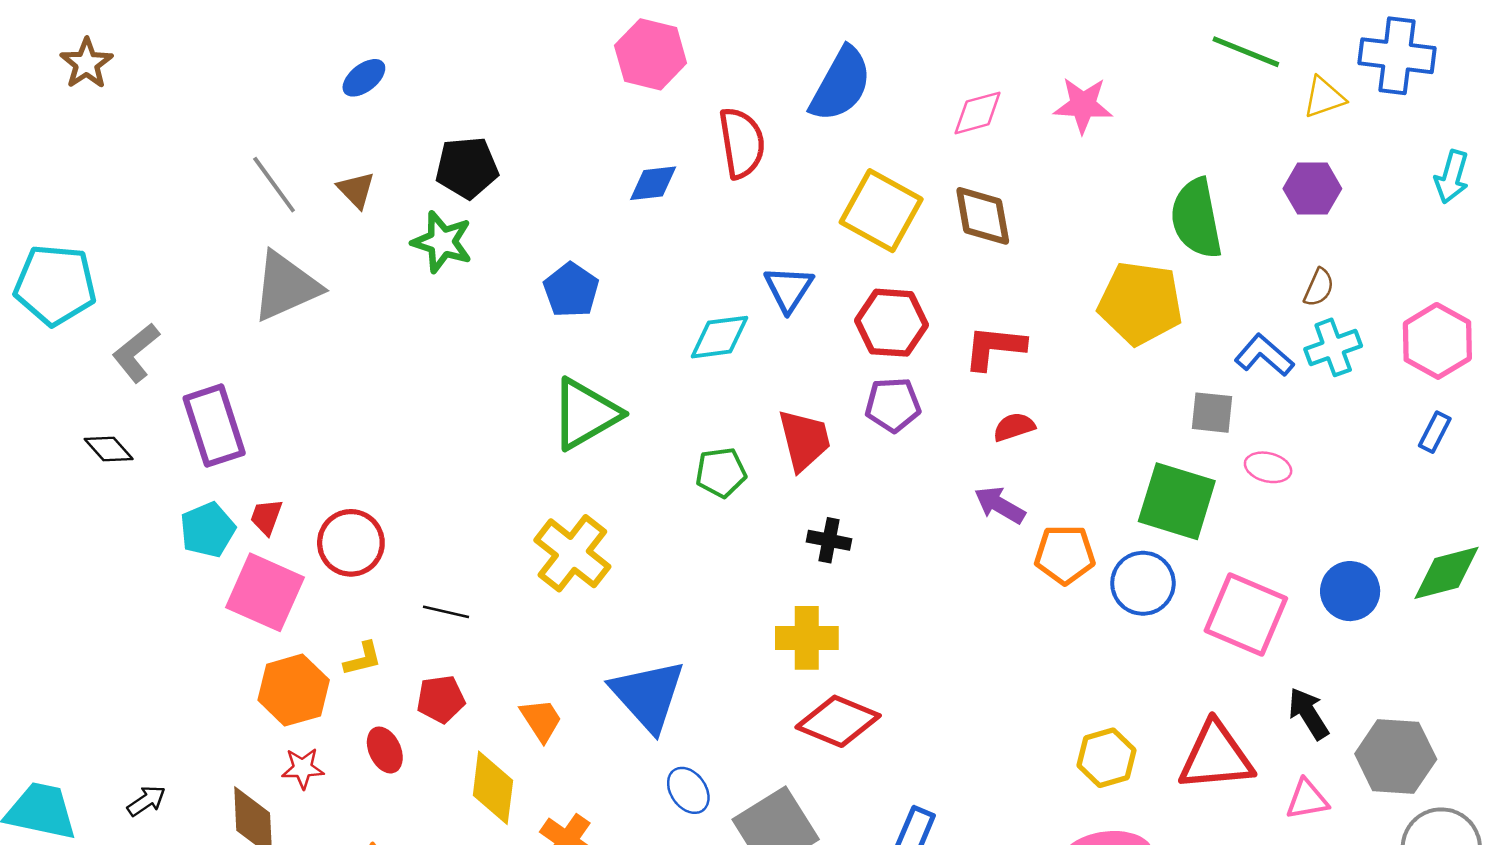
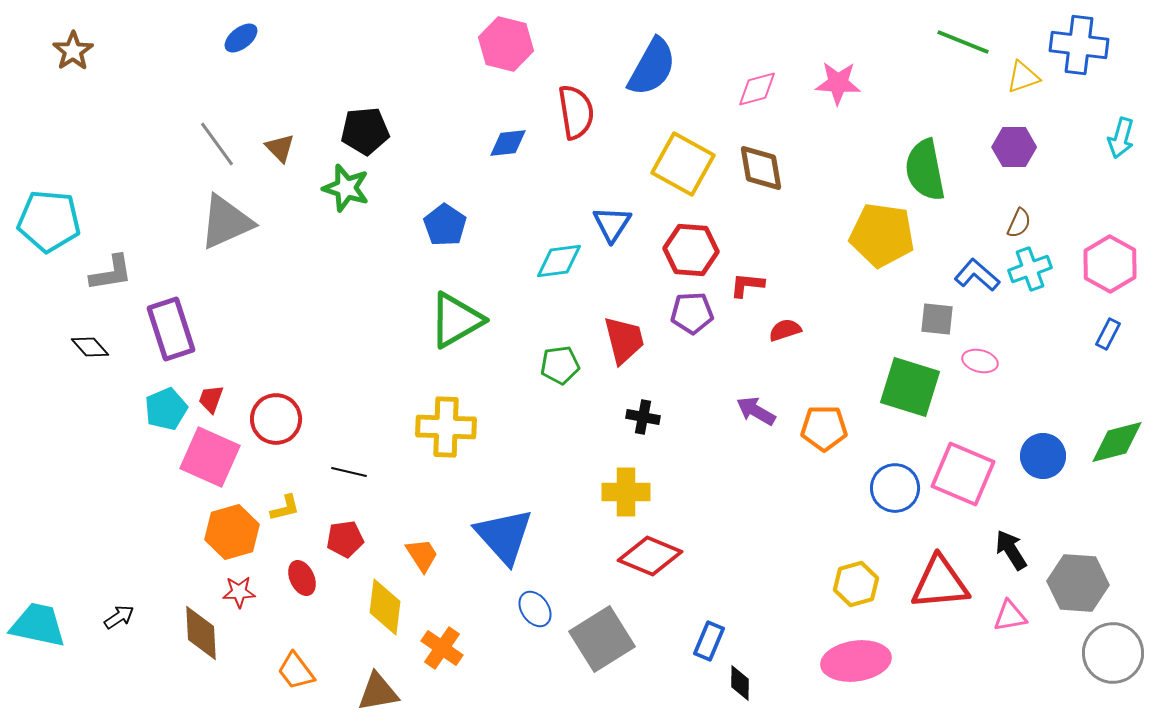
blue ellipse: (364, 78) -> (241, 38), moved
red L-shape: (994, 347) -> (747, 285), moved, size x0.7
gray L-shape: (136, 353) -> (111, 273), turned -150
purple arrow: (1000, 505) -> (756, 411), moved
yellow cross: (572, 553) -> (446, 427), turned -36
blue circle: (1143, 583) -> (895, 488), moved

